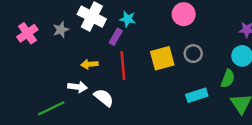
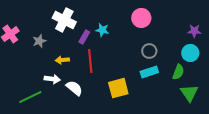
cyan star: (128, 19) -> (102, 30), moved
gray star: (61, 30) -> (39, 41), moved
yellow square: (162, 58) -> (118, 88), moved
cyan rectangle: (197, 95) -> (149, 72), moved

